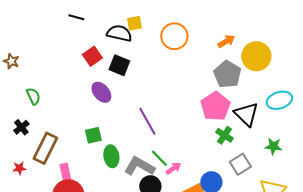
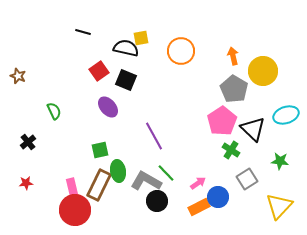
orange arrow: (226, 41) -> (233, 56), turned -72
green semicircle: (33, 96) -> (54, 111), moved
brown rectangle: (45, 148) -> (99, 185), moved
pink arrow: (173, 168) -> (198, 183), moved

